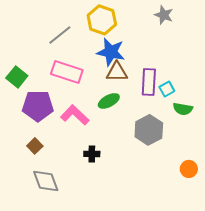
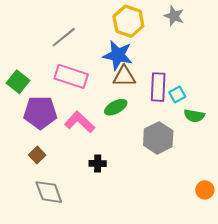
yellow hexagon: (102, 20) -> (128, 21), moved
orange circle: (189, 169) -> (205, 190), moved

